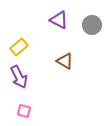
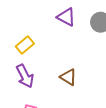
brown triangle: (65, 61) -> (68, 77), moved

